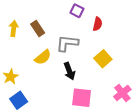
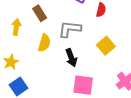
yellow arrow: (14, 28) -> (16, 27), moved
yellow semicircle: (43, 57) -> (44, 43), turned -36

